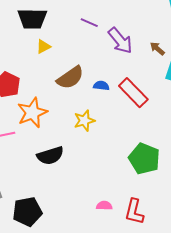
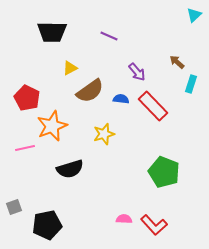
purple arrow: (120, 41) -> (137, 72), moved, size x0.7
yellow triangle: (43, 47) -> (70, 68), moved
red L-shape: (134, 212) -> (154, 225), turned -56

